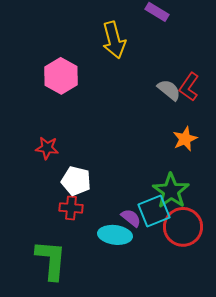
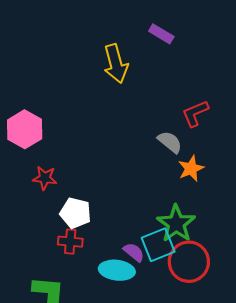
pink hexagon: (61, 76) -> (25, 129), moved
red L-shape: (189, 87) -> (195, 113), turned 32
gray semicircle: (169, 90) -> (170, 142), moved

